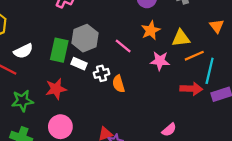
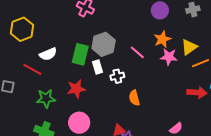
yellow triangle: (181, 38) -> (189, 47), turned -30
pink star: (160, 61) -> (169, 57), moved
white rectangle: (79, 64) -> (97, 67), turned 48
orange semicircle: (119, 84) -> (134, 98), moved

